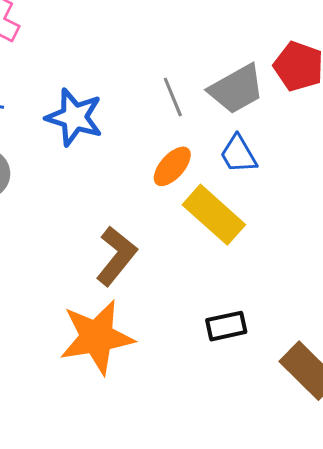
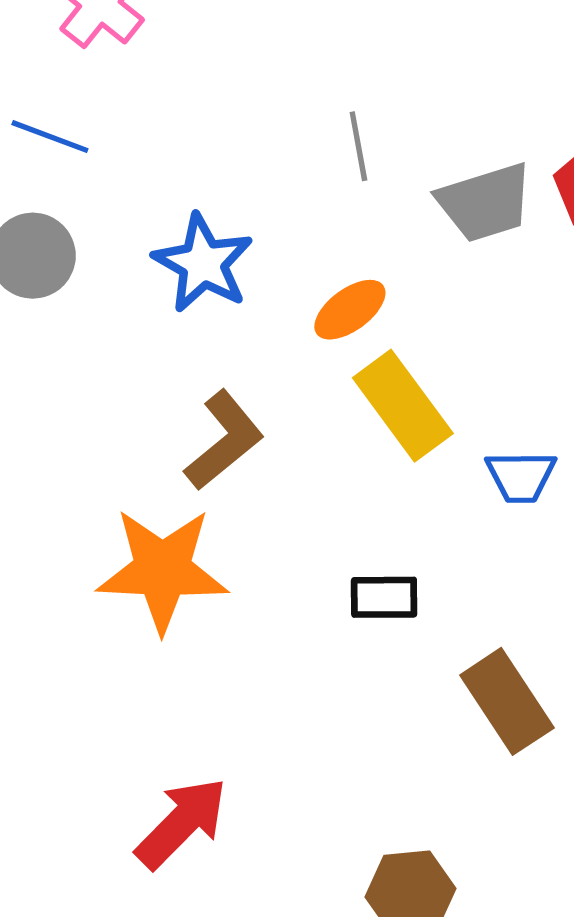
gray line: (173, 97) -> (358, 146), moved
blue star: (74, 117) -> (203, 263), moved
blue trapezoid: (238, 154) -> (521, 476), moved, turned -72

